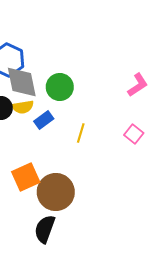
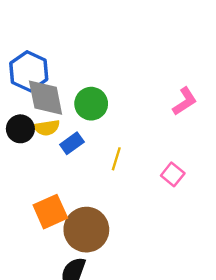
pink square: (134, 134) -> (173, 174), moved

